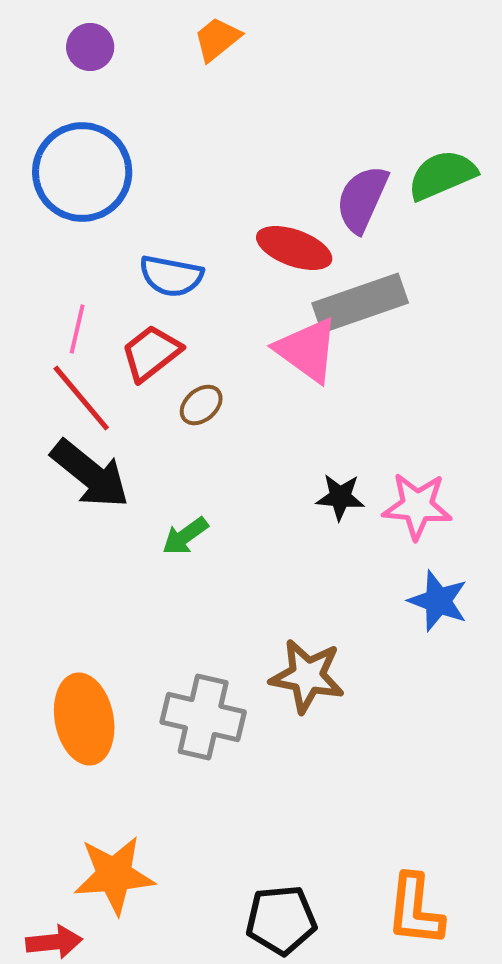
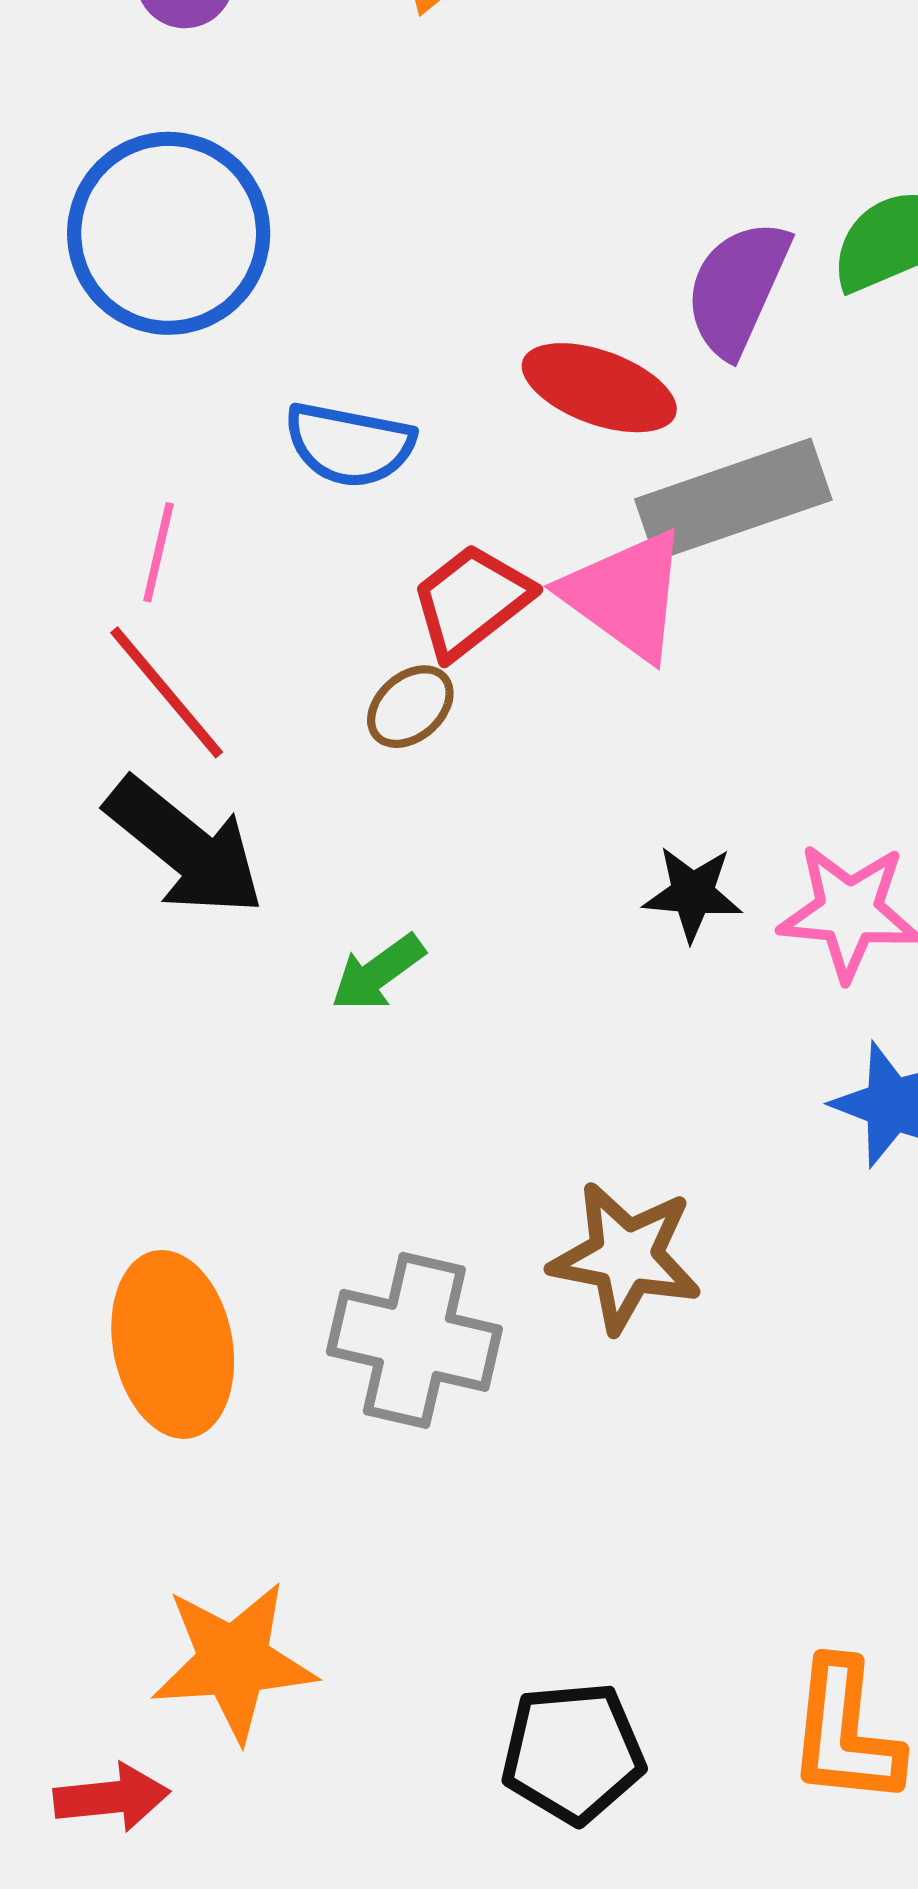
red trapezoid: (151, 353) -> (471, 601), moved

